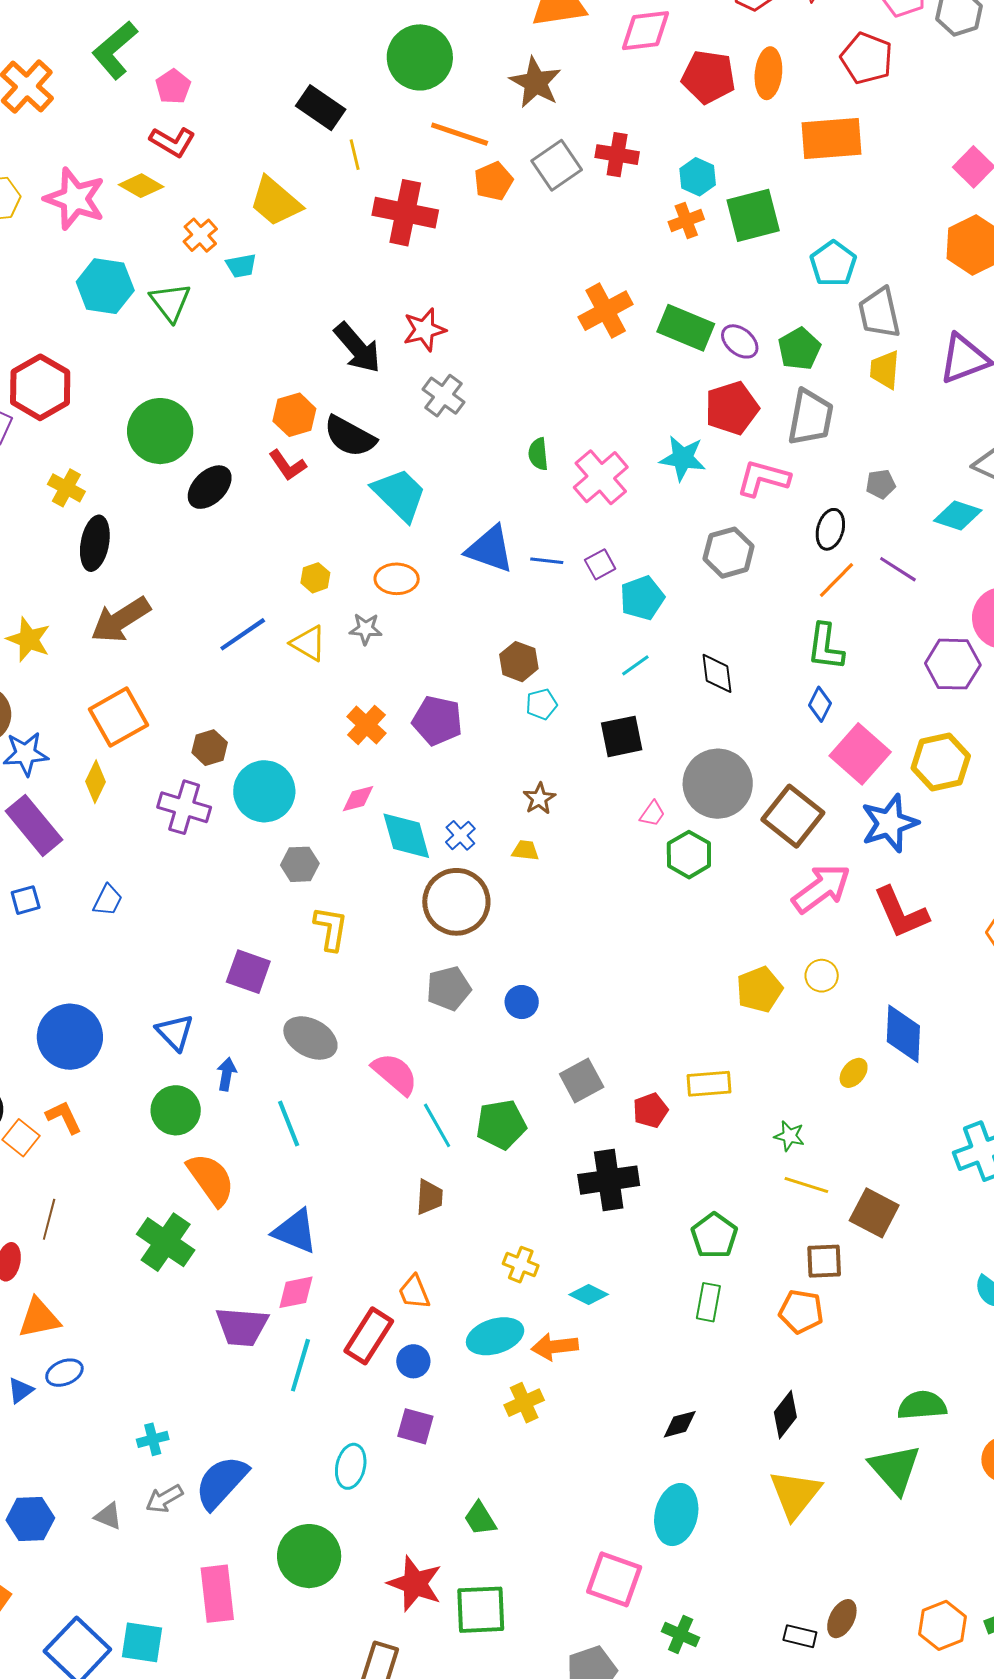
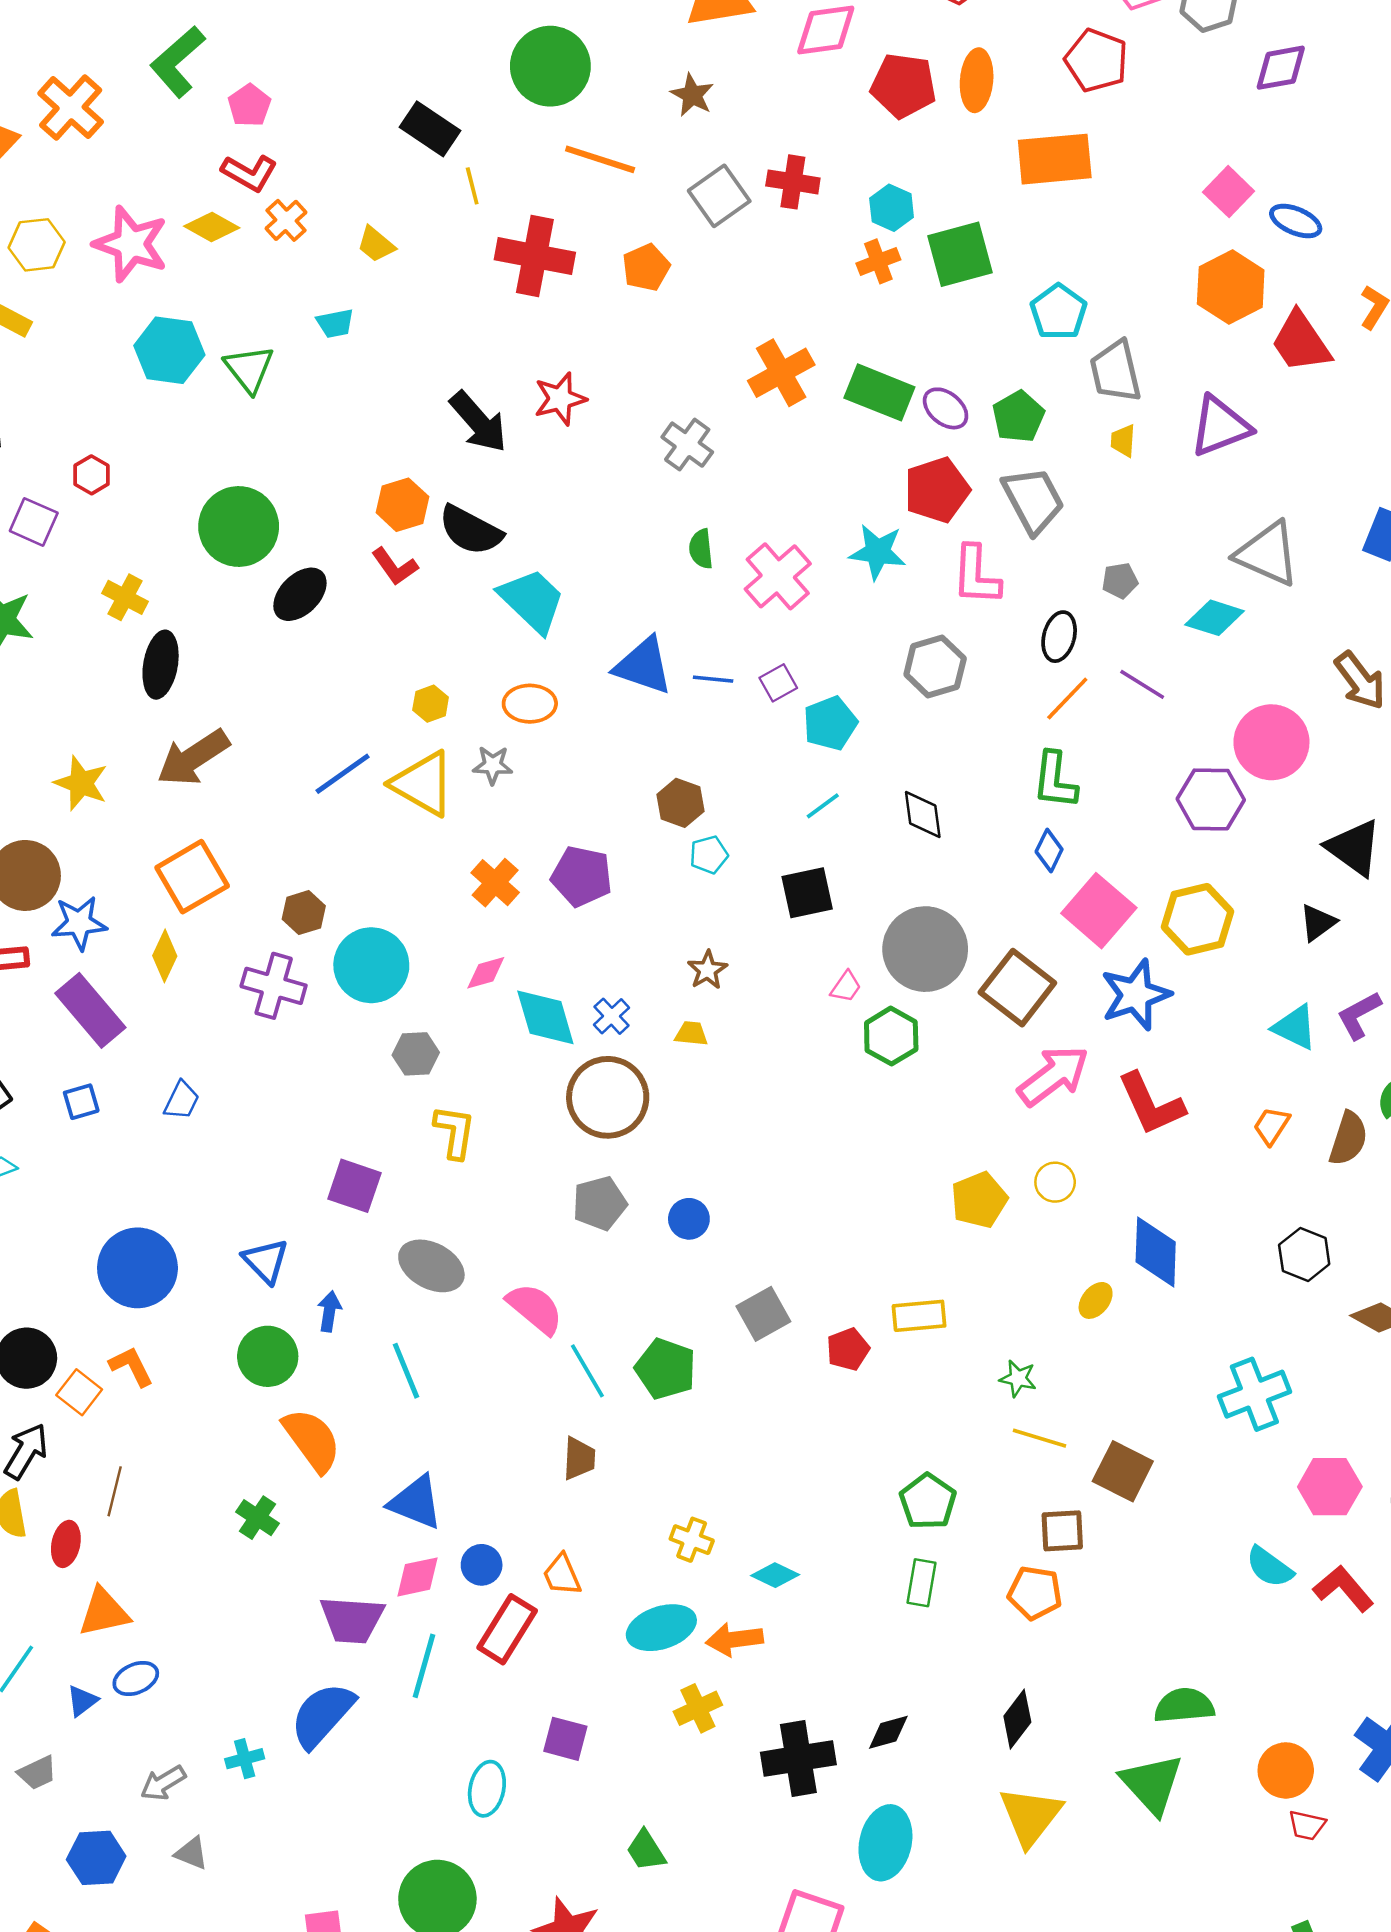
brown star: (536, 82) -> (692, 95), size x0.7
orange pentagon: (493, 181) -> (646, 267), moved
yellow trapezoid: (275, 202) -> (376, 244), size x0.6
orange cross: (200, 235) -> (286, 220), moved
yellow trapezoid: (885, 370) -> (1123, 441), size x0.7
red hexagon: (40, 387) -> (91, 475), size x0.5
gray cross: (443, 396) -> (687, 445), moved
gray trapezoid: (810, 417) -> (1033, 500), turned -38
pink L-shape: (763, 478) -> (976, 575), turned -102
yellow triangle: (308, 643) -> (423, 784), size x1.5
green pentagon: (501, 1124) -> (666, 1369), turned 30
black cross: (609, 1180) -> (798, 1758), moved
green cross: (166, 1242) -> (258, 1518), size x0.6
blue circle: (413, 1361) -> (482, 1565), moved
blue semicircle: (221, 1482) -> (322, 1715), moved
gray arrow: (164, 1499) -> (163, 1783), moved

